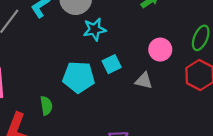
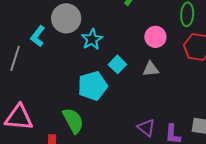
green semicircle: (46, 106) -> (73, 121), size x1.5

